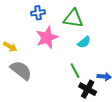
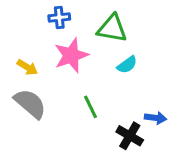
yellow arrow: (10, 47) -> (27, 67), moved
green line: (75, 71) -> (91, 107), moved

